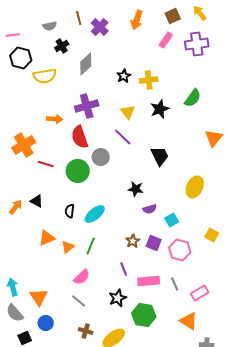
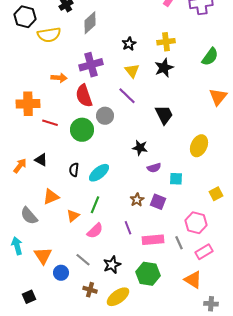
black star: (124, 76) -> (129, 44), moved
yellow cross: (149, 80) -> (166, 42), moved
green semicircle: (193, 98) -> (210, 57), moved
orange cross: (24, 145) -> (28, 104), turned 30
cyan square: (172, 220) -> (176, 179), turned 32
yellow square: (212, 235) -> (216, 194), turned 32
orange triangle: (68, 247) -> (73, 216), moved
pink hexagon: (180, 250) -> (196, 223), moved
pink semicircle: (82, 277) -> (95, 231), moved
black star: (118, 298) -> (112, 265), moved
gray semicircle: (15, 313) -> (29, 216), moved
blue circle: (46, 323) -> (61, 273), moved

